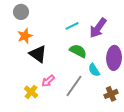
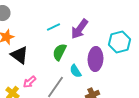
green semicircle: (78, 51) -> (59, 52), turned -90

